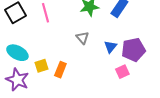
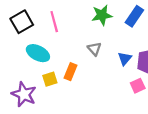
cyan ellipse: (17, 53) -> (38, 53), moved
orange rectangle: (60, 70) -> (70, 72), moved

